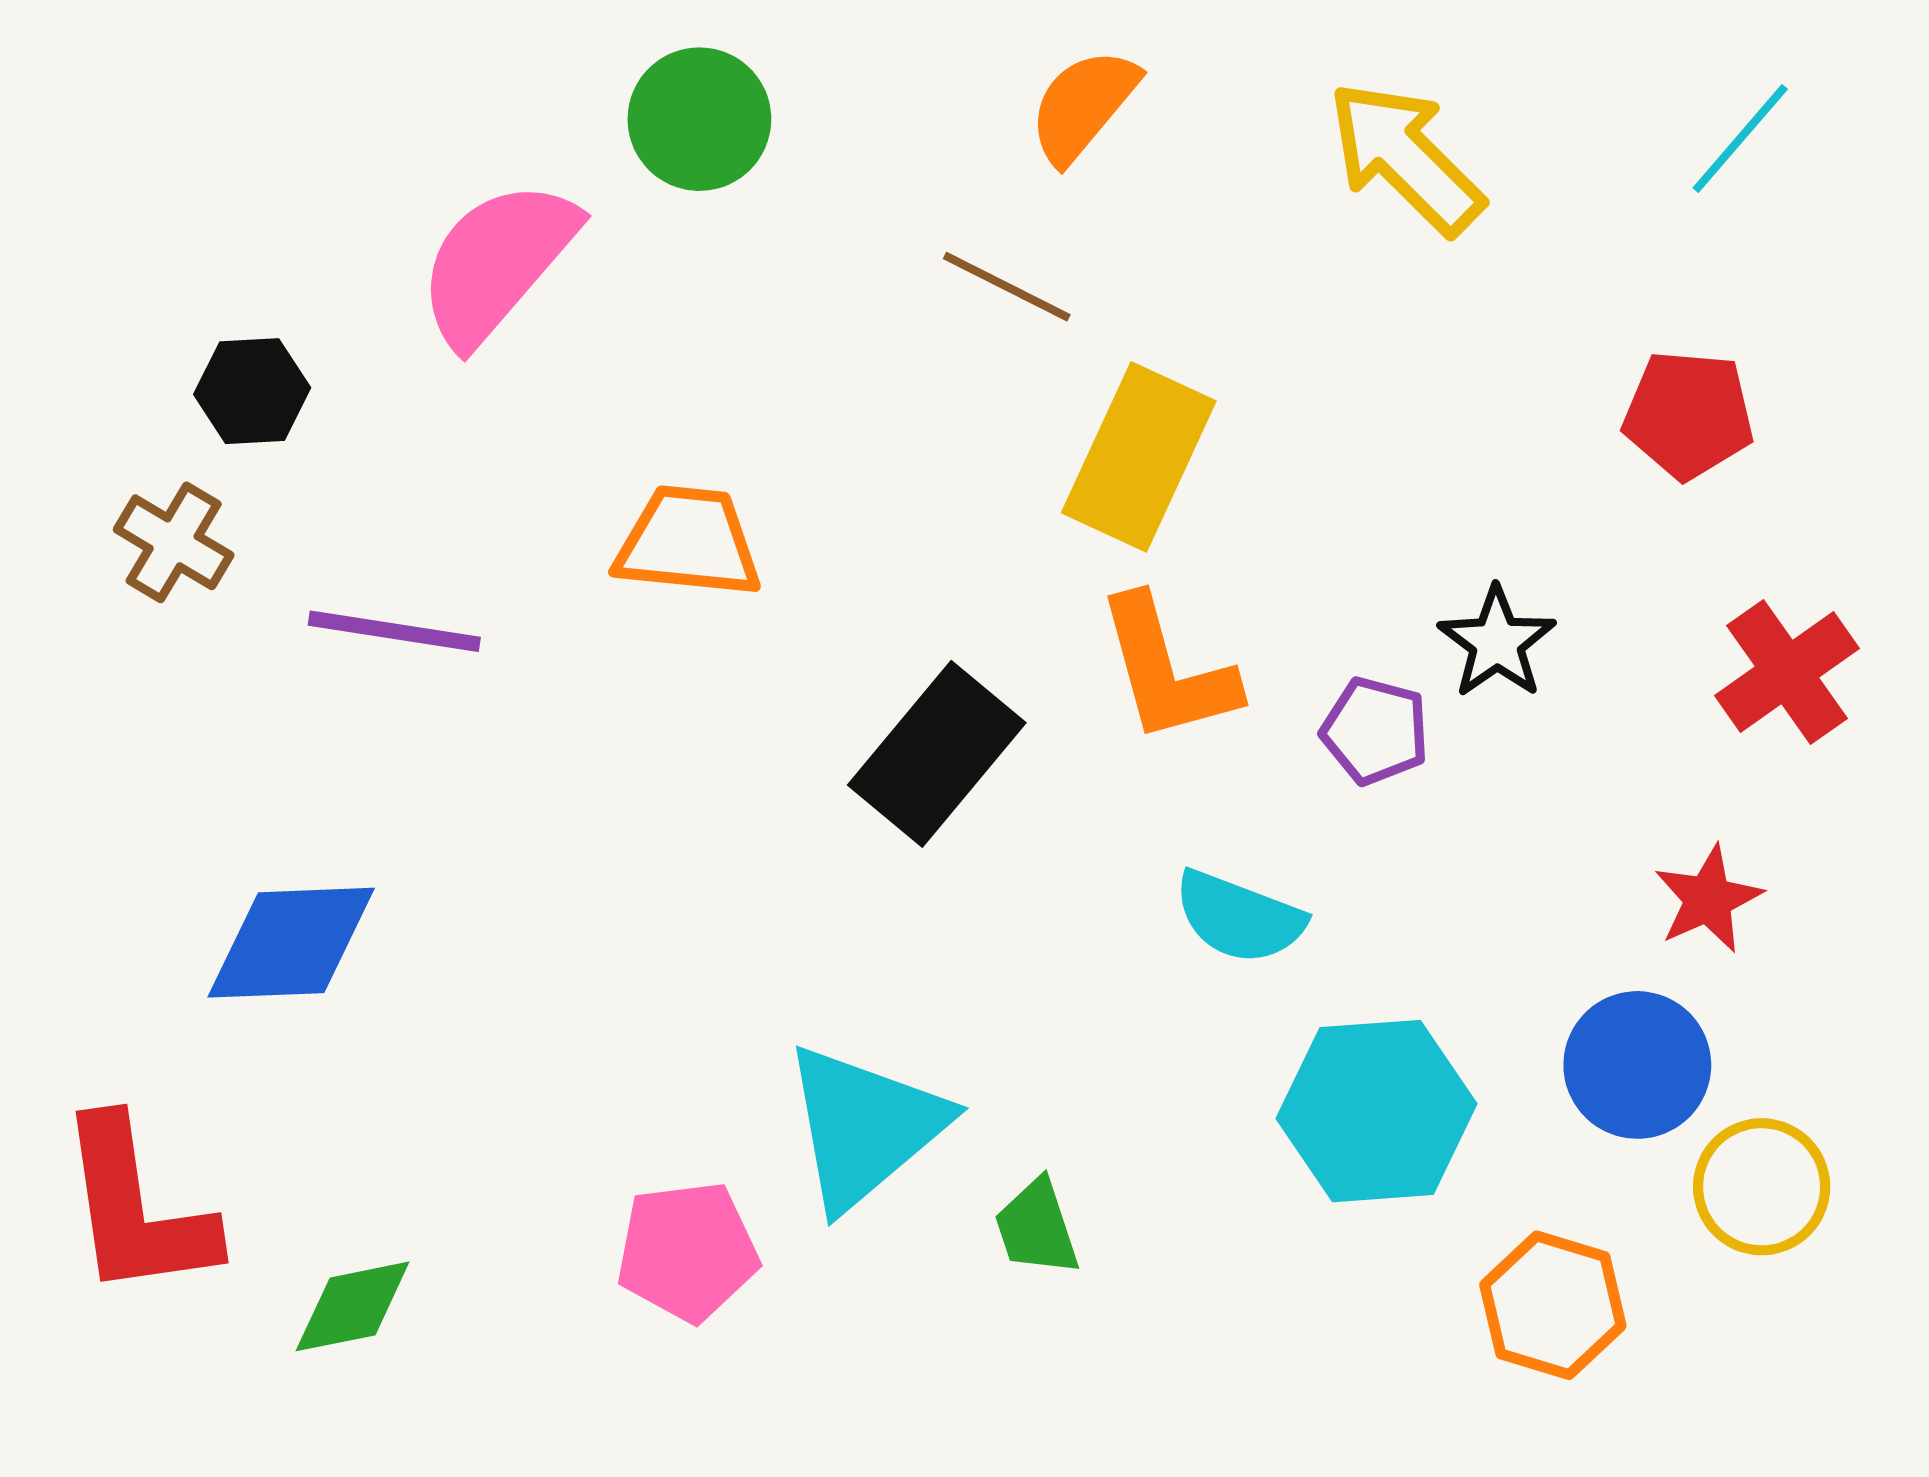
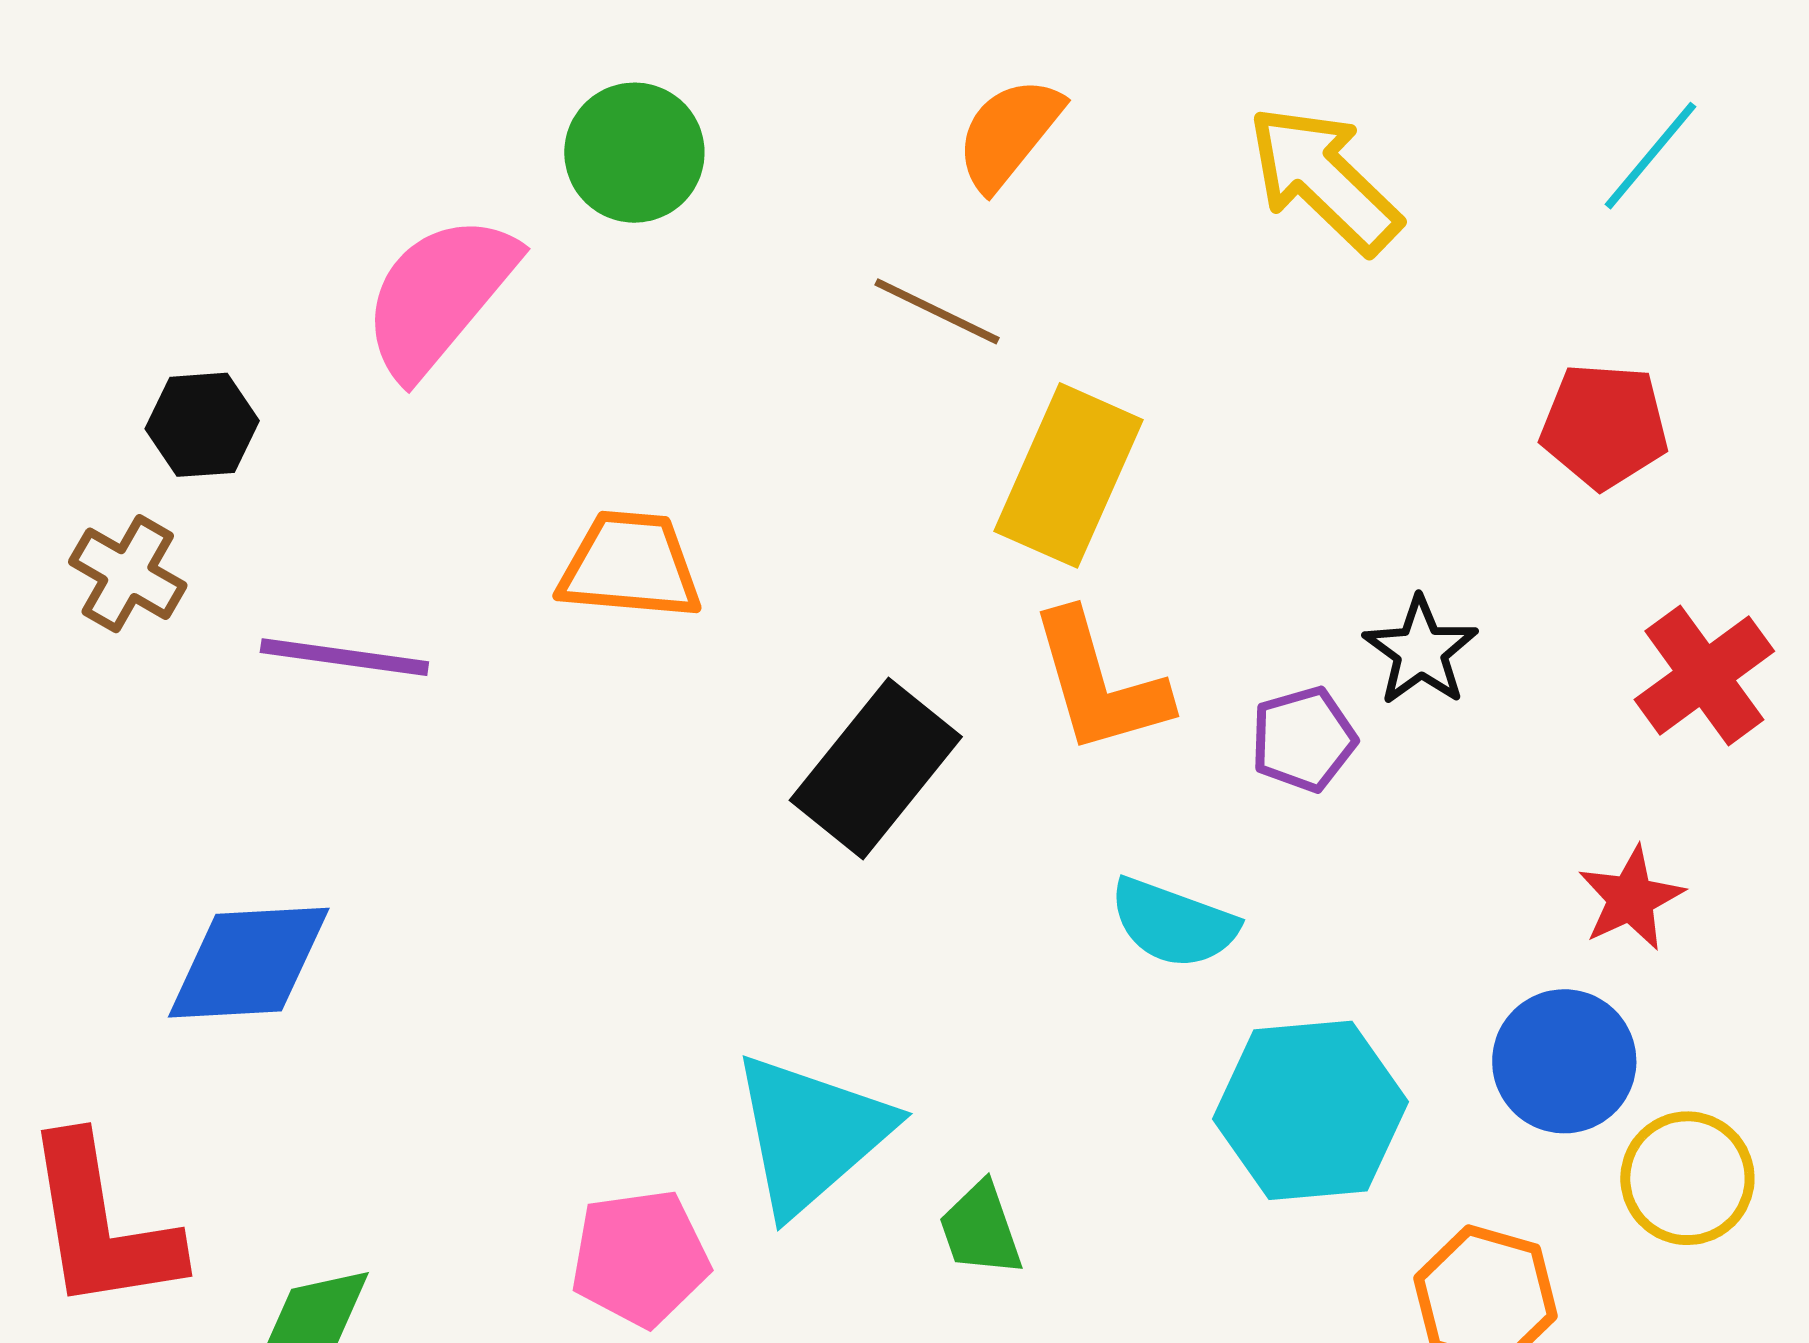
purple pentagon: (1375, 731) -> (1303, 739), turned -30

